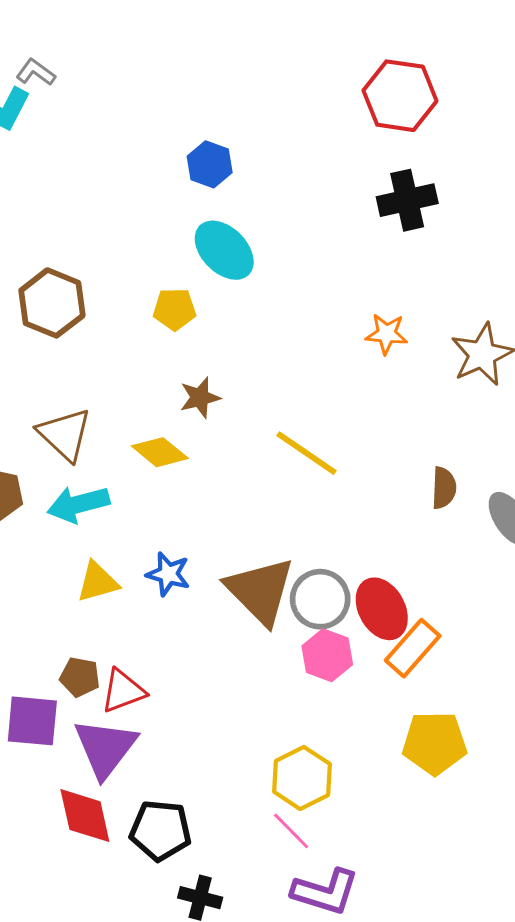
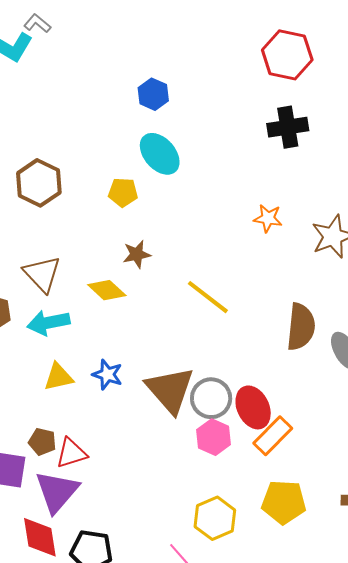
brown semicircle: (444, 488) -> (301, 327), size x1.6
yellow hexagon: (302, 778) -> (215, 518), moved

